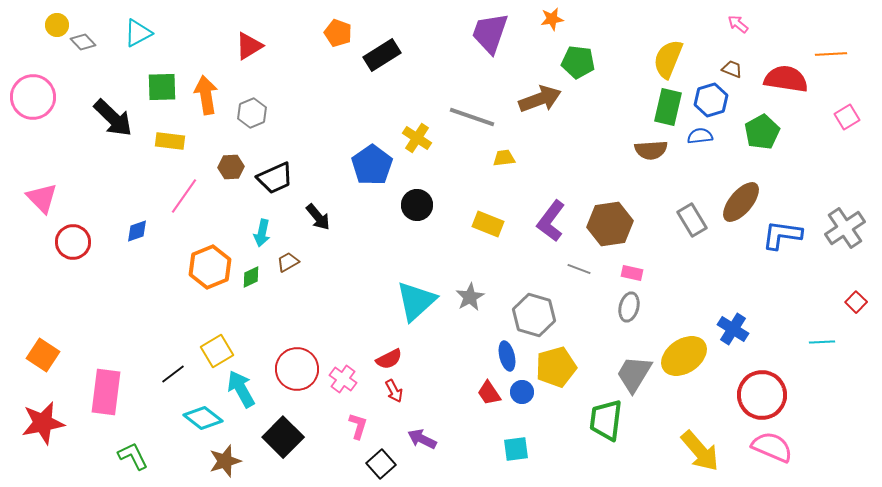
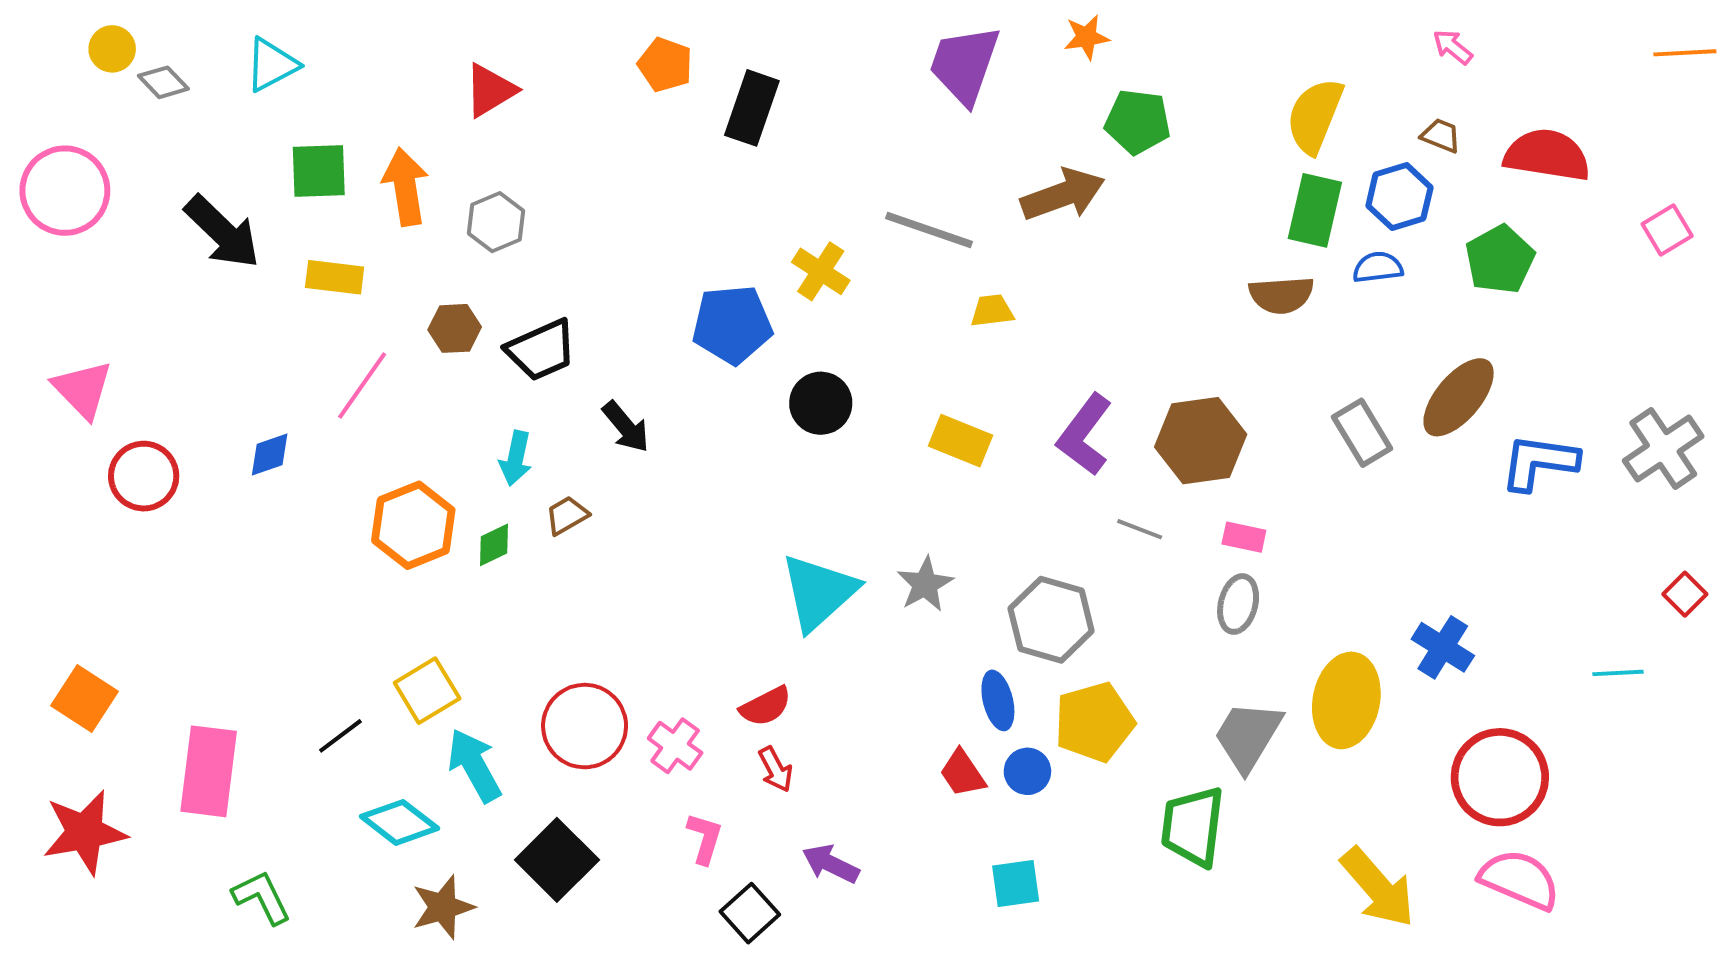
orange line: (831, 54) -> (1685, 53), moved
black rectangle: (382, 55) -> (752, 108), turned -39
blue pentagon: (372, 165) -> (732, 324), turned 30
yellow ellipse: (684, 356) -> (1346, 700), turned -45

